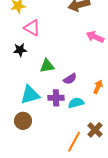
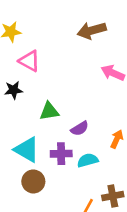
cyan triangle: (30, 95) -> (27, 150), turned 45
brown circle: (23, 121) -> (33, 181), moved
brown cross: (95, 130) -> (113, 196), turned 35

